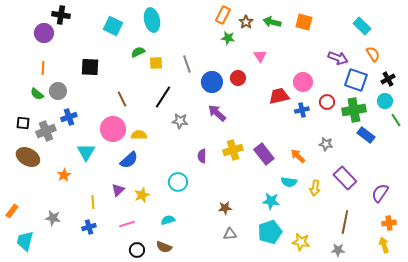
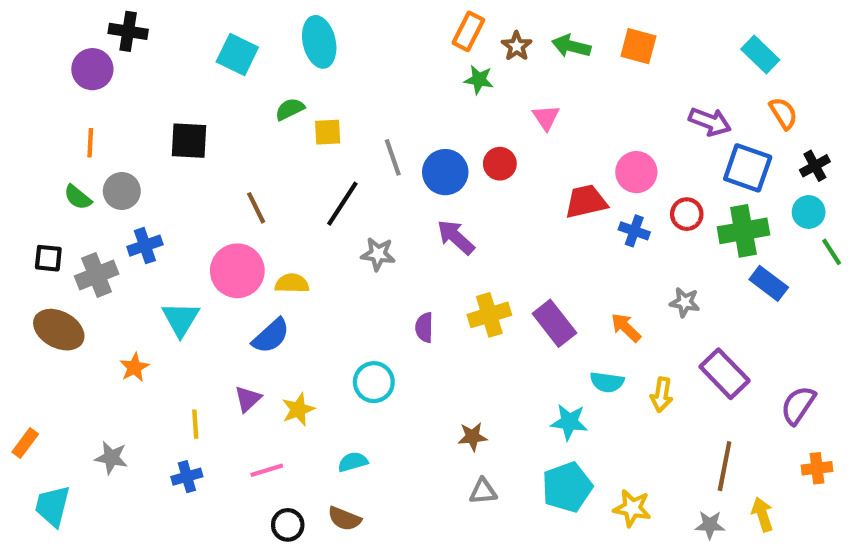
gray line: (187, 64) -> (393, 157), moved
blue cross: (302, 110) -> (634, 231), turned 32
yellow arrow: (384, 245) -> (762, 514), moved

